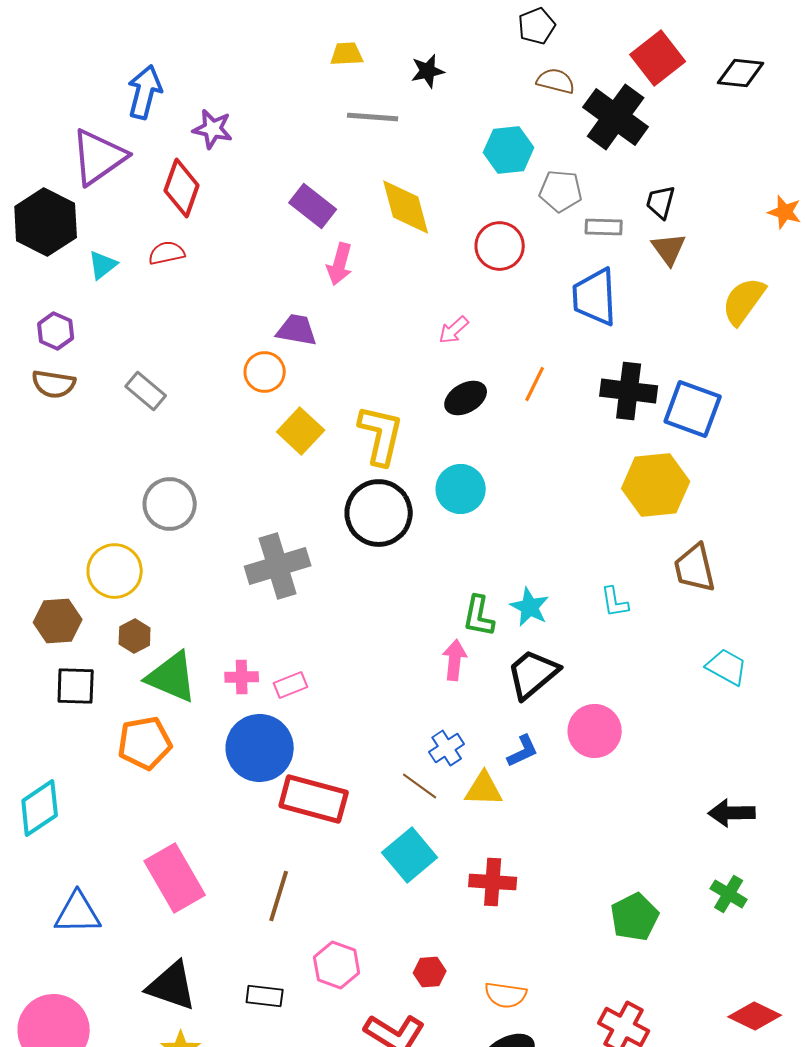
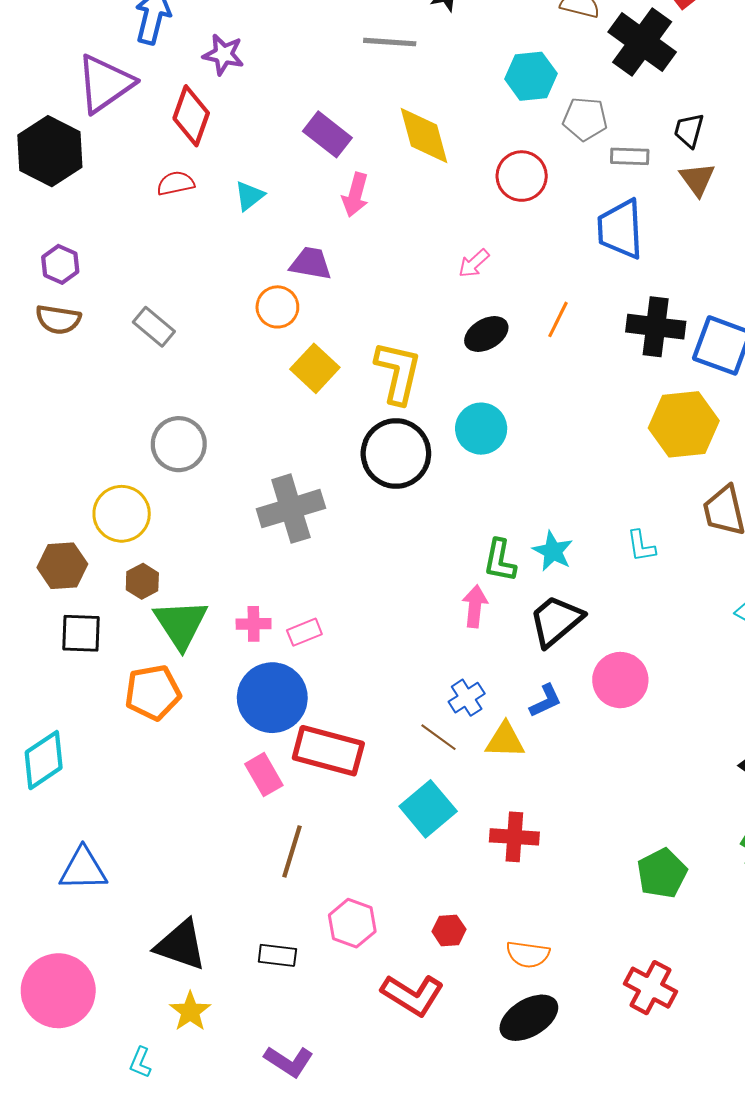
cyan triangle: (103, 265) -> (249, 196), moved
green triangle: (172, 677) -> (181, 624), turned 34
pink rectangle: (175, 878) -> (264, 775), moved, size x0.6

